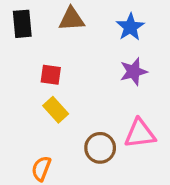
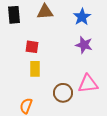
purple star: (133, 72) -> (84, 45), turned 30
yellow rectangle: (56, 110) -> (35, 69), turned 42

